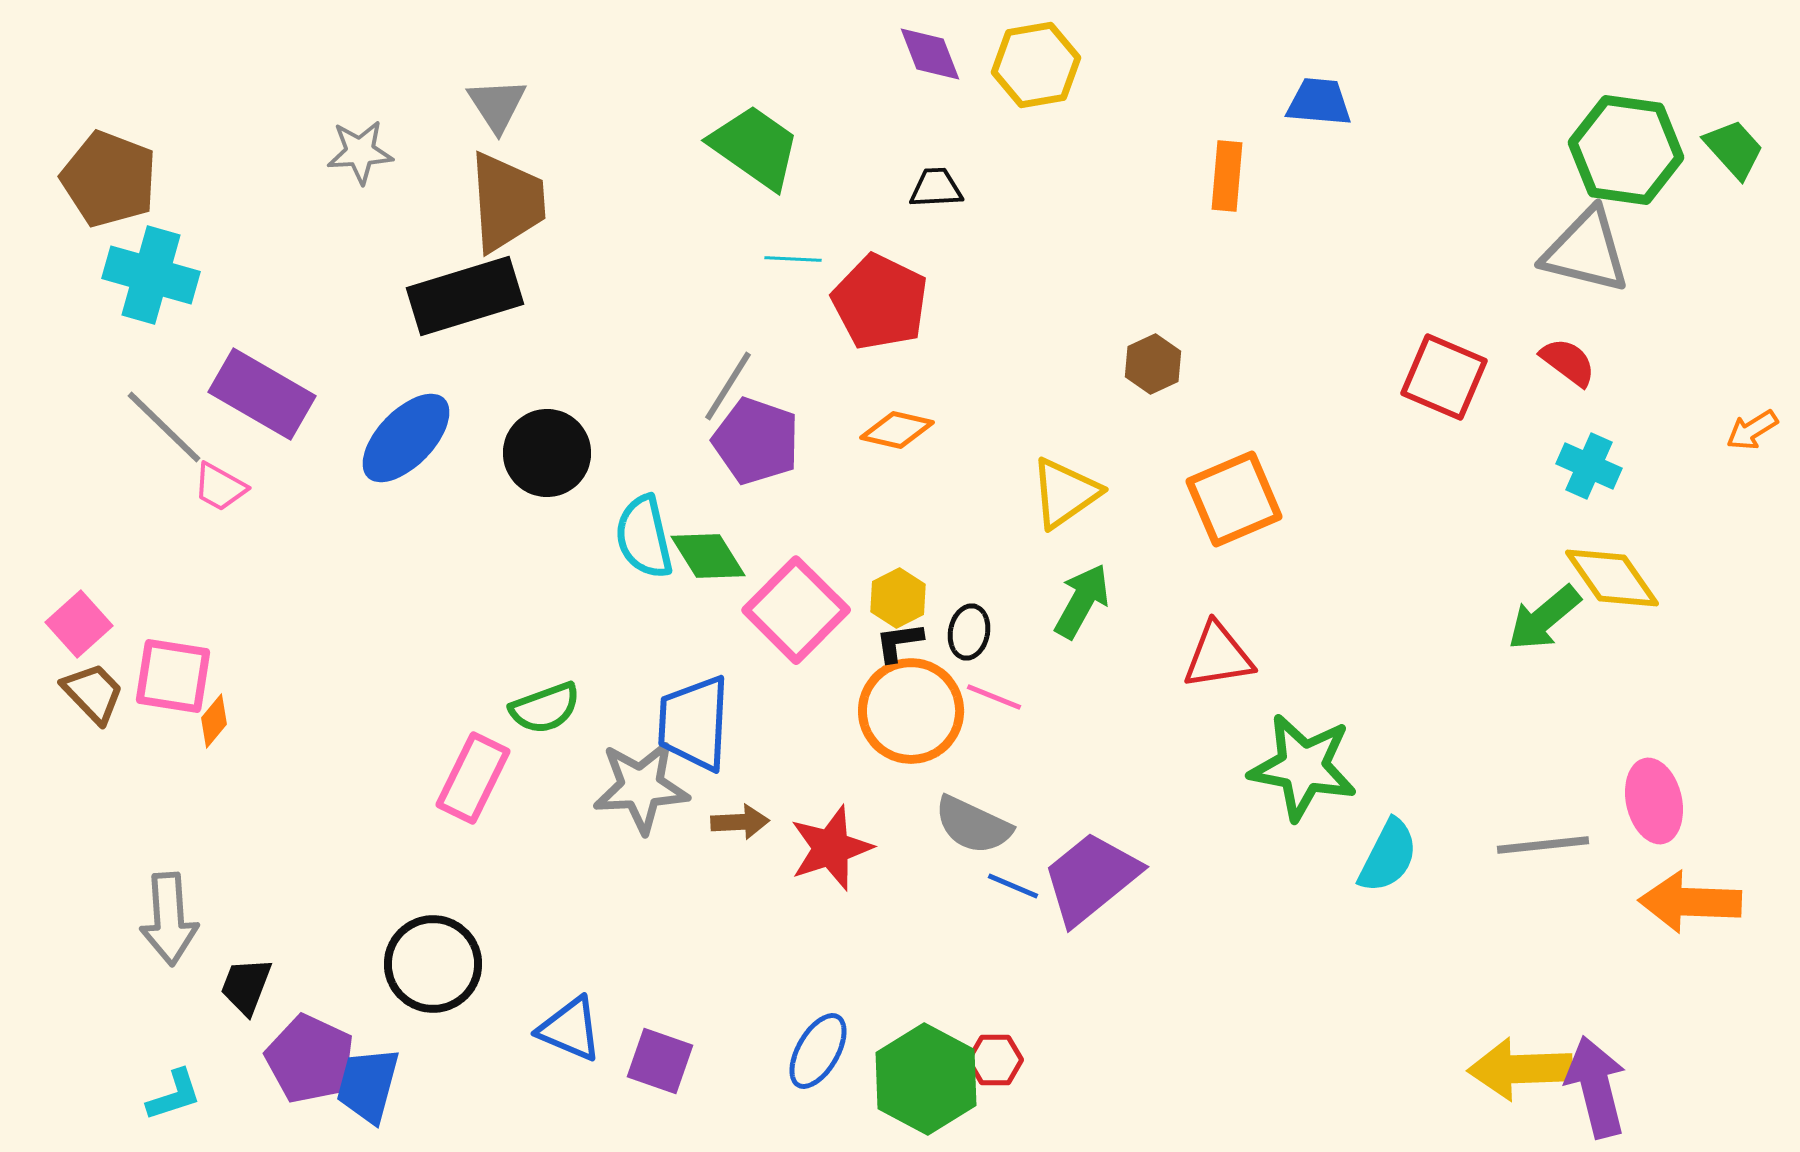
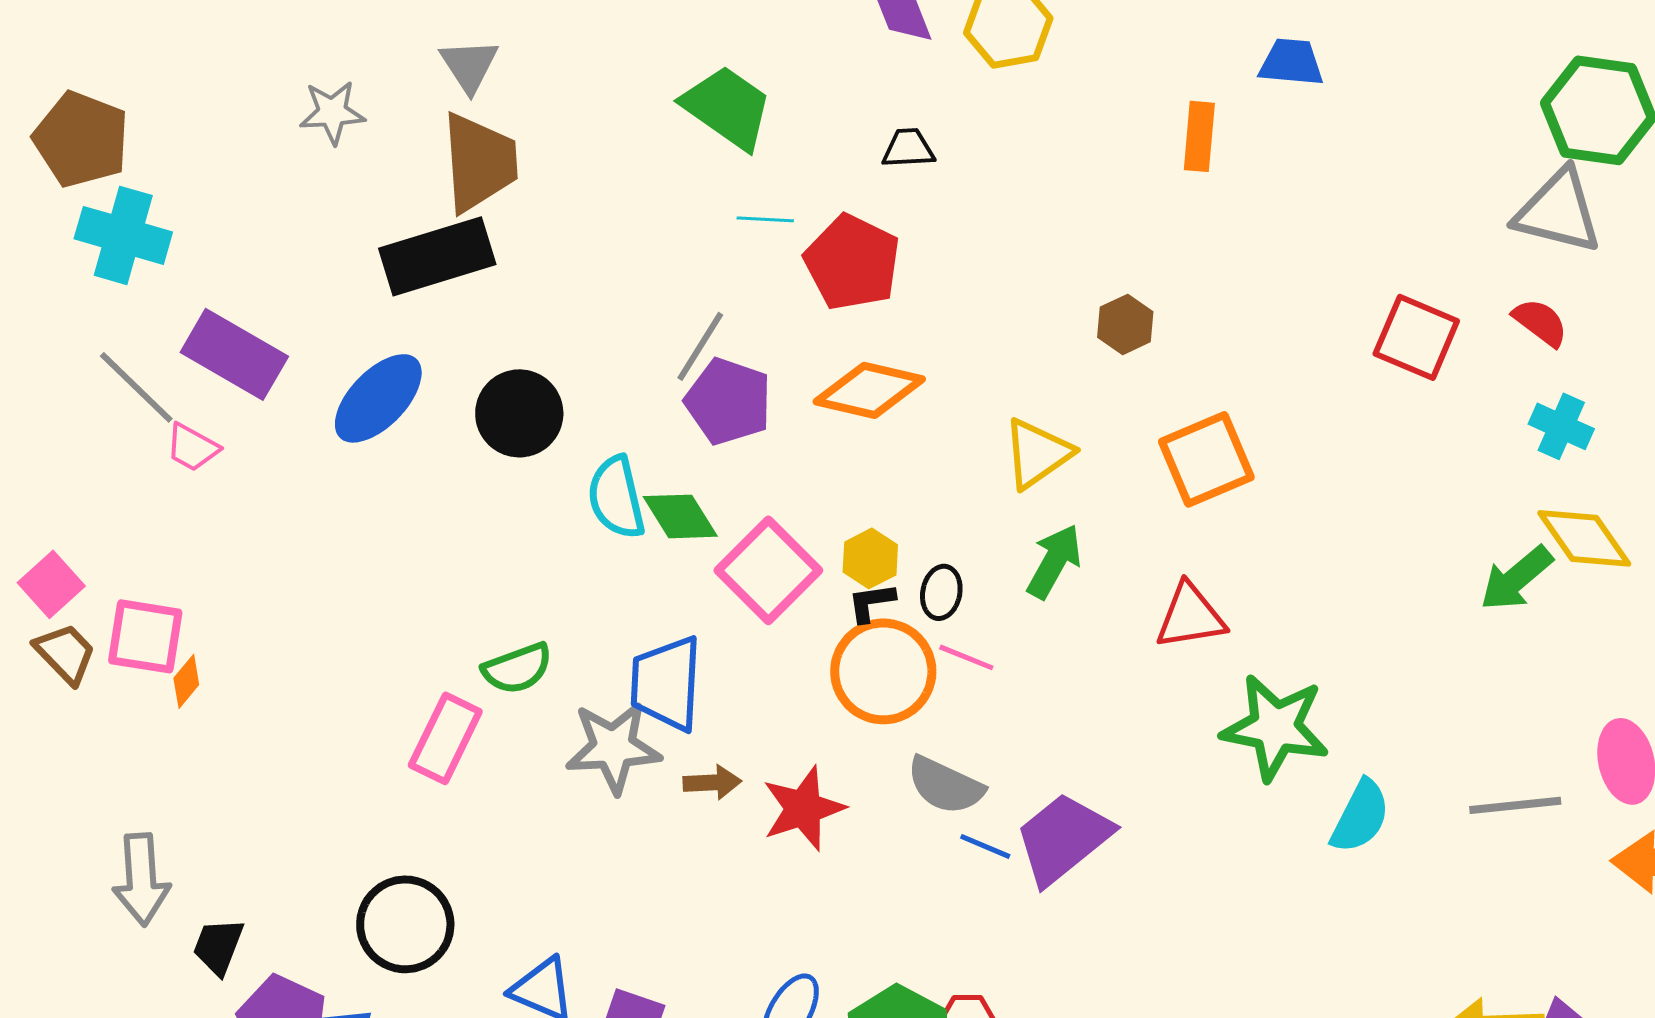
orange diamond: (897, 430) -> (869, 390), size x1.5

